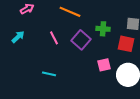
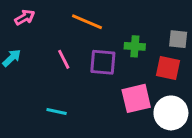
purple square: (81, 40) -> (103, 62), turned -36
pink square: (104, 65) -> (136, 98), size x1.5

